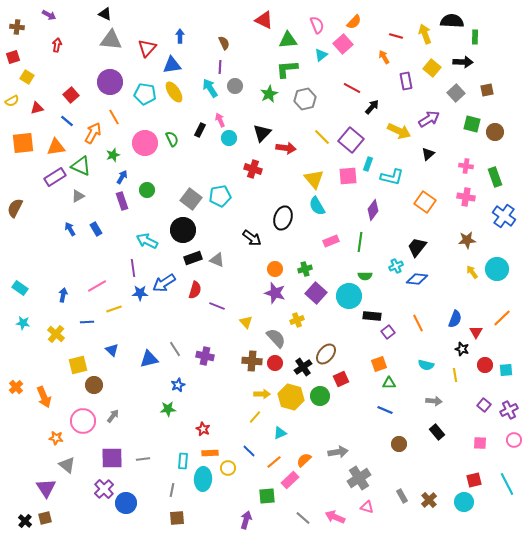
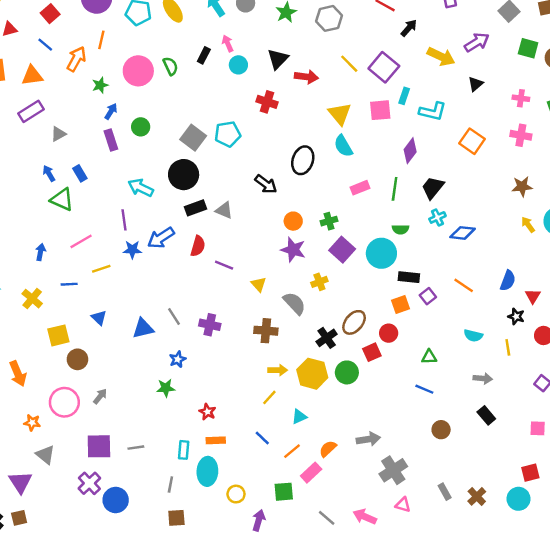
orange line: (114, 117) -> (101, 40), turned 42
green triangle: (81, 166) -> (62, 200), moved
black trapezoid: (417, 247) -> (433, 188), moved
orange line: (418, 323) -> (464, 285), turned -30
red circle: (275, 363) -> (389, 333), moved
orange square: (379, 364) -> (401, 304), moved
yellow circle: (228, 468) -> (236, 494), moved

